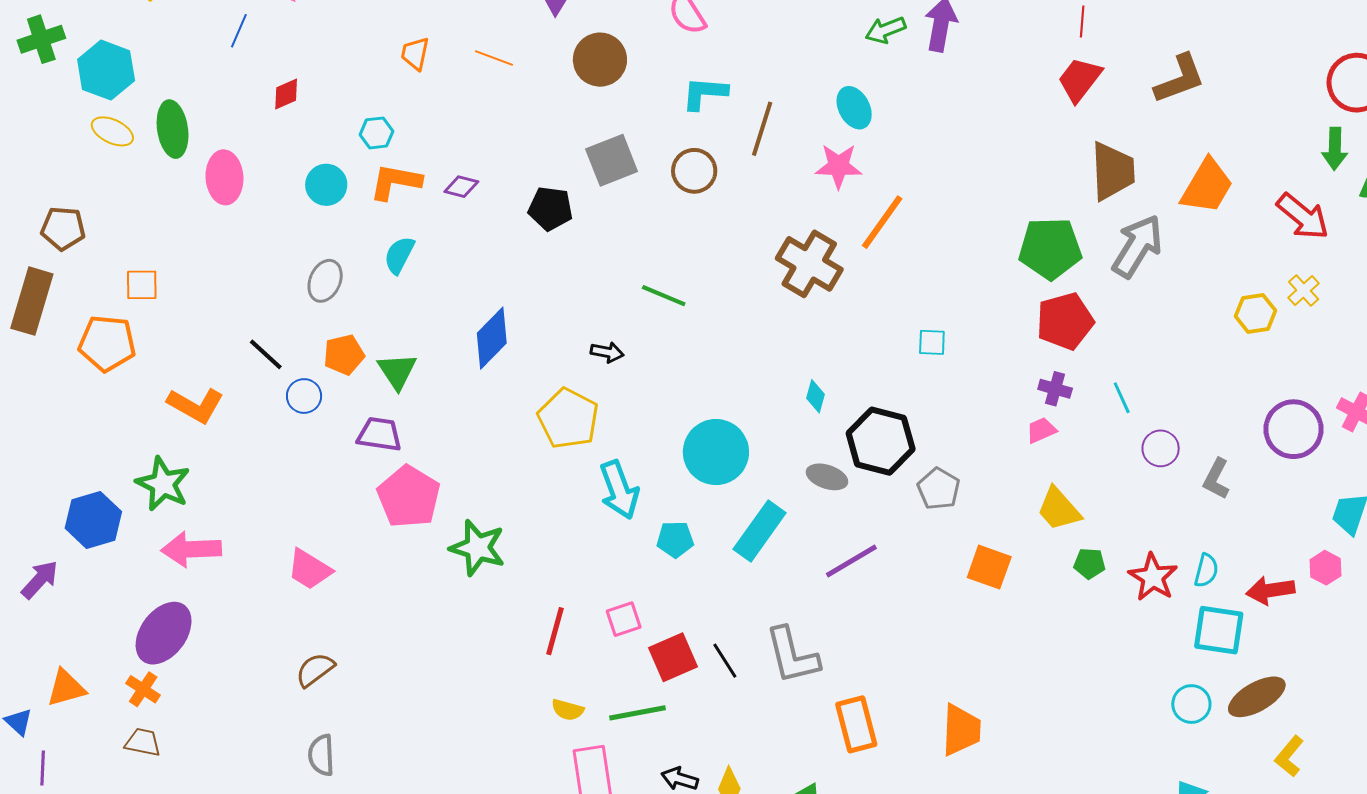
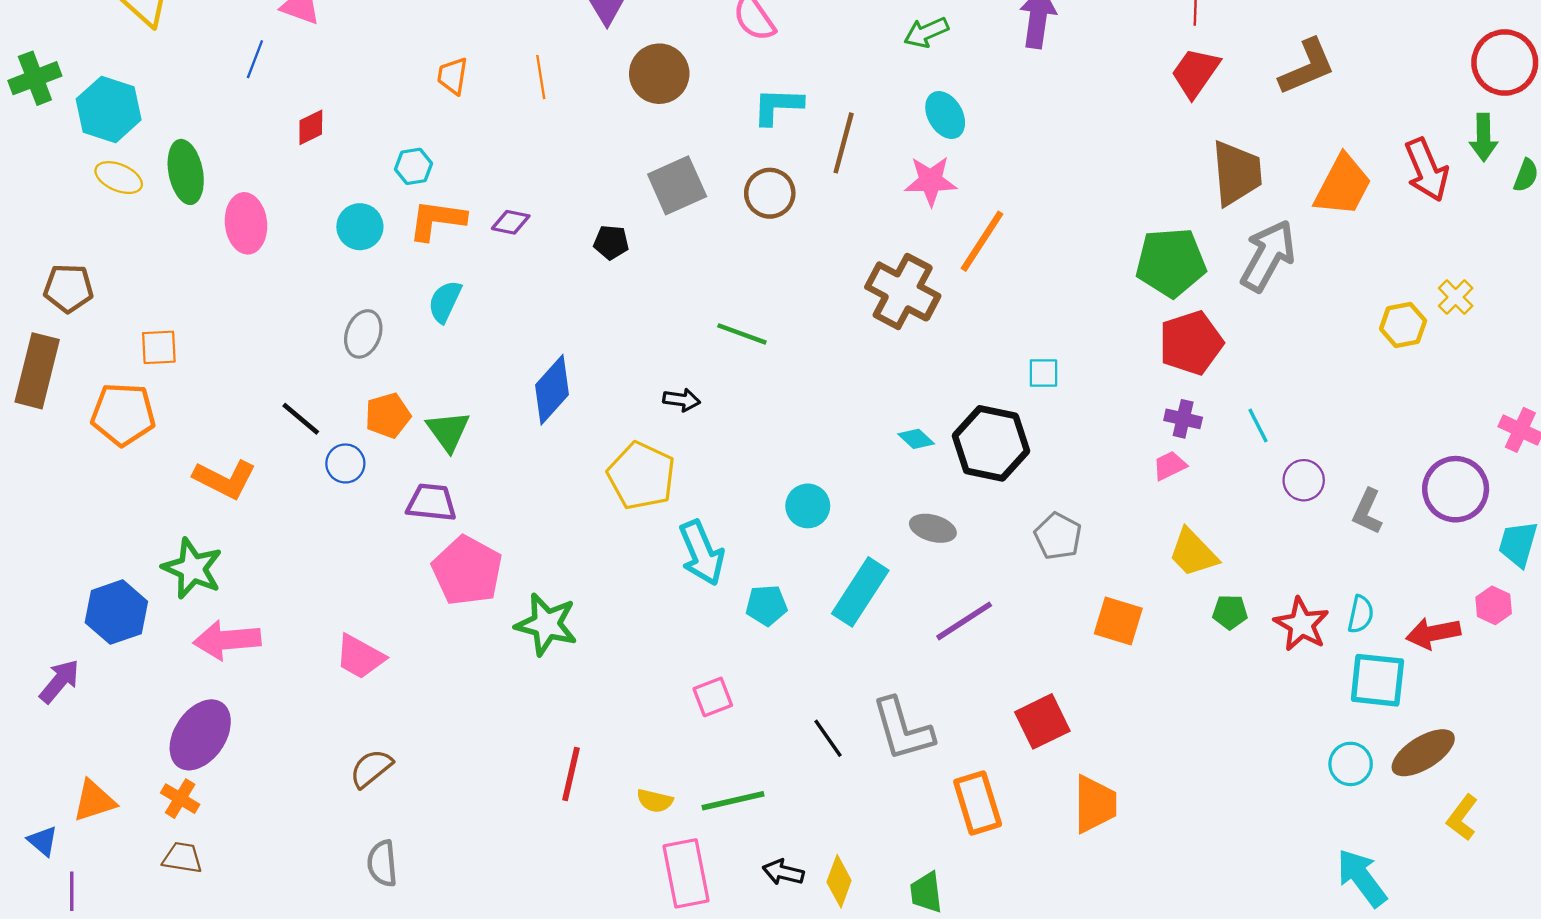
green arrow: (886, 30) -> (926, 32), moved
orange line: (494, 58) -> (541, 77), turned 63
black pentagon: (550, 209) -> (611, 242), size x0.7
red arrow: (1303, 216) -> (1427, 170), moved, turned 30
cyan diamond: (815, 396) -> (916, 439), turned -60
purple circle: (1294, 429) -> (1456, 489), moved
black hexagon: (881, 441) -> (991, 443), moved
cyan circle: (716, 452) -> (808, 506), size x0.6
red line: (555, 631) -> (571, 774), moved
red square: (673, 657) -> (1042, 721), moved

